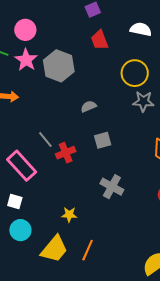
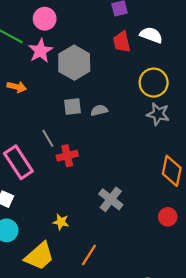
white semicircle: (141, 29) -> (151, 35), moved
gray square: (103, 140) -> (72, 107), moved
orange line: (88, 250) -> (89, 255), moved

